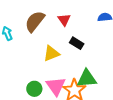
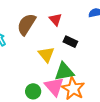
yellow triangle: (51, 53) -> (46, 54), turned -42
green triangle: (87, 79) -> (64, 72), moved

